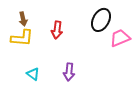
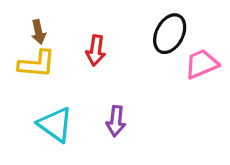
cyan triangle: (33, 74) -> (55, 124), size x1.6

